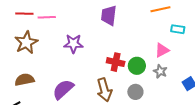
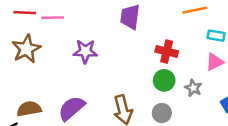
pink triangle: (162, 50) -> (215, 62), moved
red cross: (116, 62) -> (167, 51), moved
brown semicircle: (25, 80) -> (29, 109), moved

